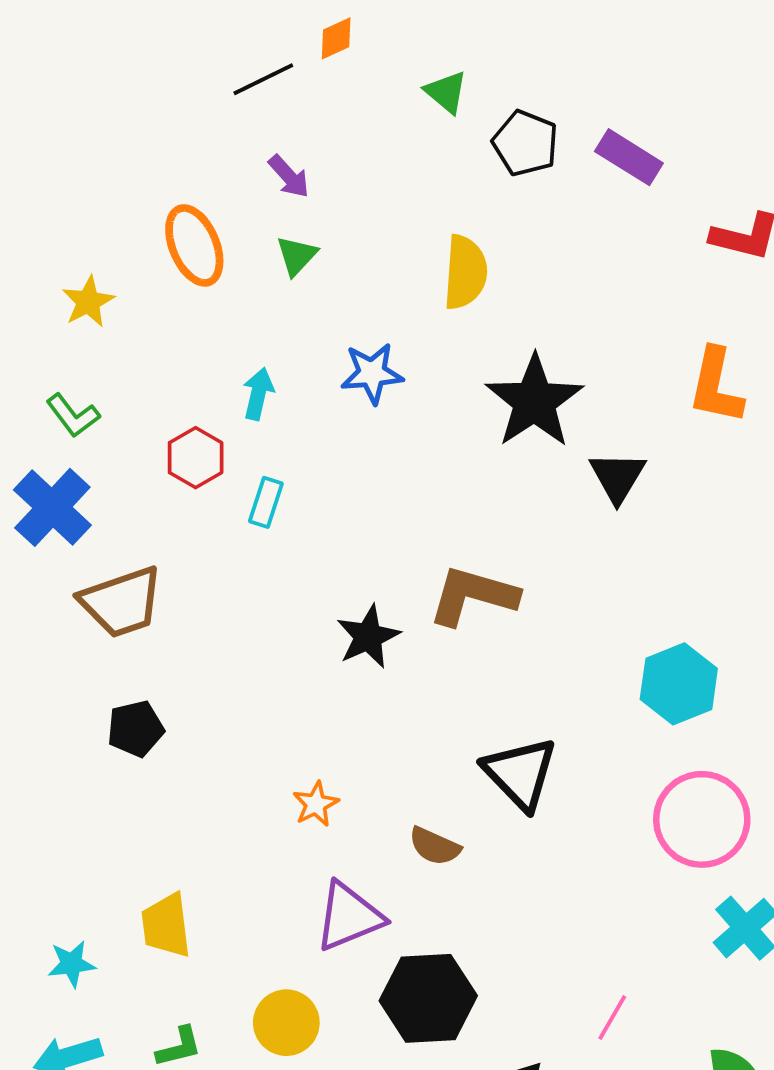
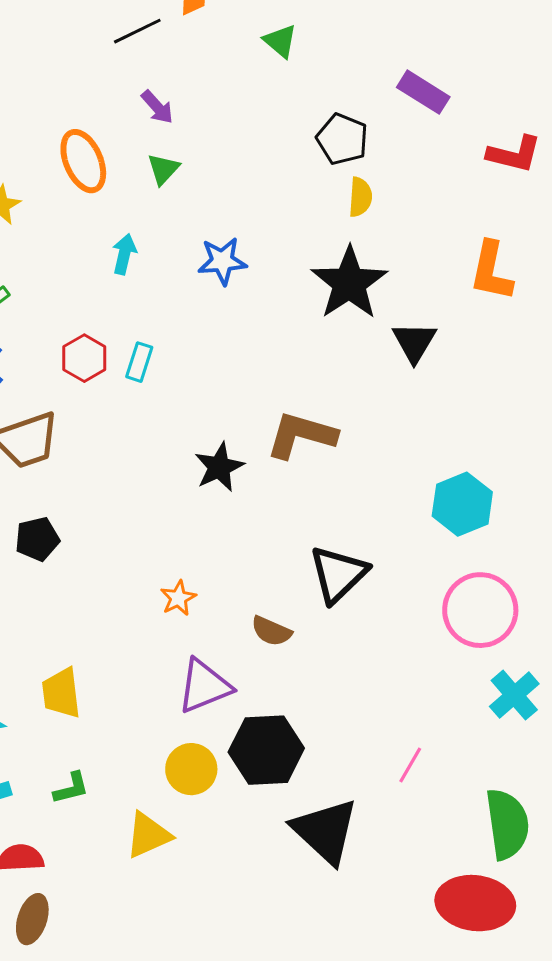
black pentagon: (525, 143) -> (342, 139), moved
yellow semicircle: (465, 272) -> (360, 197), moved, size x0.7
cyan arrow: (258, 394) -> (124, 254), moved
red hexagon: (196, 458) -> (84, 358), moved
black triangle: (520, 773) -> (338, 574), turned 30
yellow circle: (286, 1023) -> (191, 769), moved

